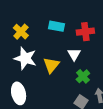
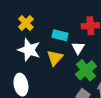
cyan rectangle: (57, 26) -> (60, 35), moved
green cross: (83, 76) -> (86, 70), size x1.5

